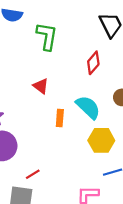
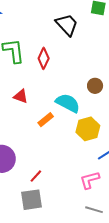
red diamond: (93, 63) -> (44, 58), moved
orange rectangle: (60, 118) -> (46, 120), turned 63

